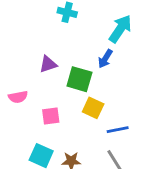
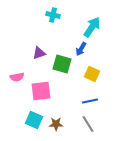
yellow square: (93, 108) -> (92, 74), moved
pink square: (51, 116) -> (41, 91), size x1.5

